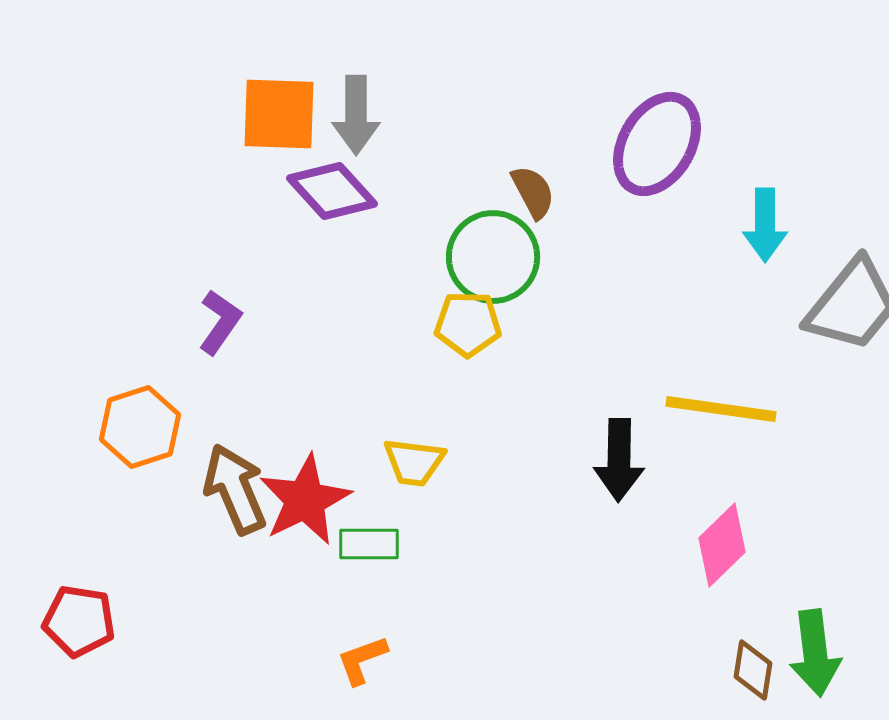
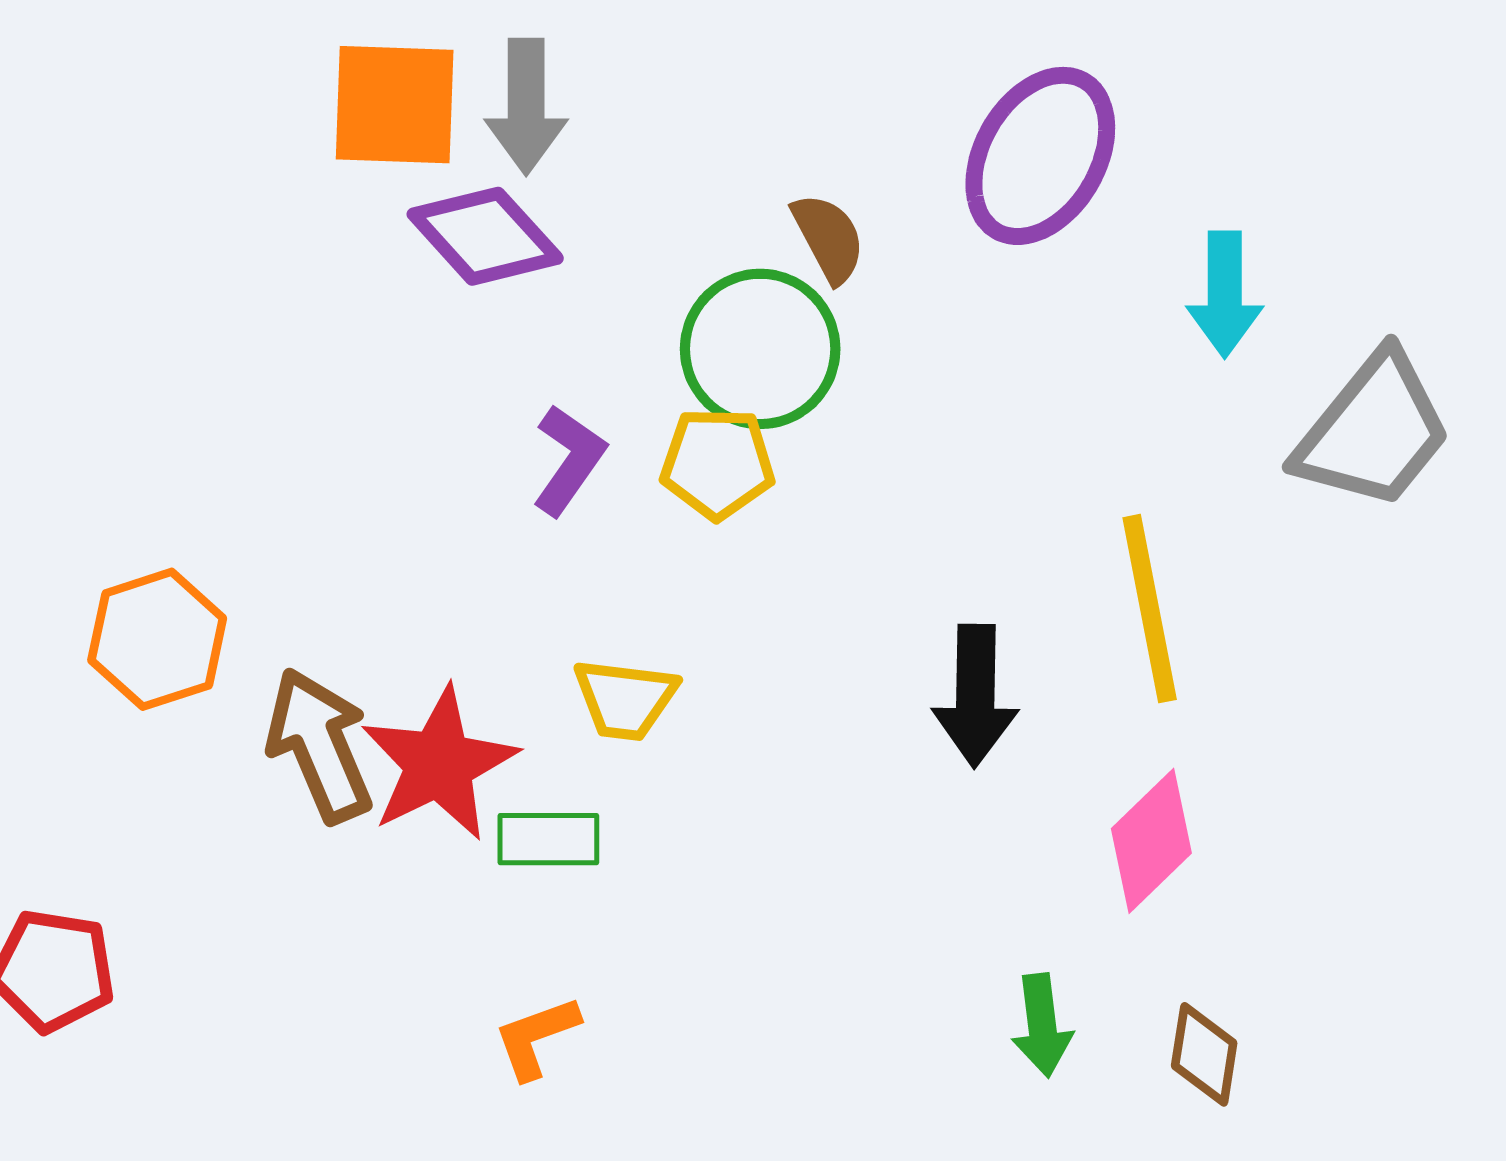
purple L-shape: (220, 322) -> (569, 460), moved
yellow line: (721, 409) -> (1150, 609), turned 71
green arrow: (815, 653) -> (1042, 1025), moved, size x0.7

